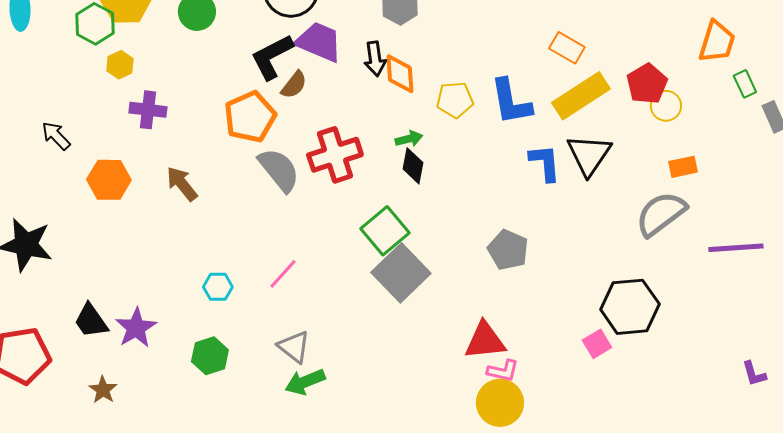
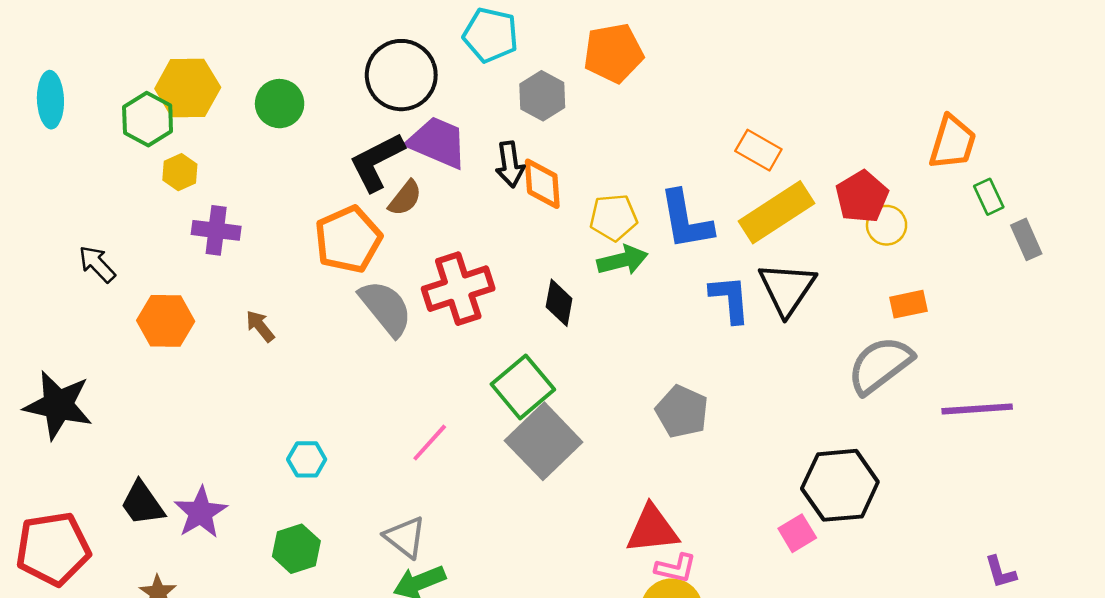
green arrow: (409, 139) -> (623, 260), moved, size x1.4
brown arrow: (182, 184) -> (260, 326), size x0.7
pink line: (283, 274) -> (430, 443), moved

